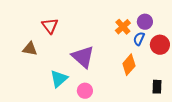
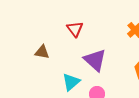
red triangle: (50, 26) -> (75, 29), moved

